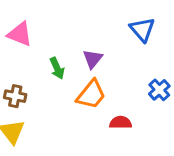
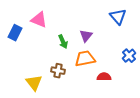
orange trapezoid: (91, 95) -> (85, 59), turned -140
brown cross: (15, 96) -> (58, 71), moved

